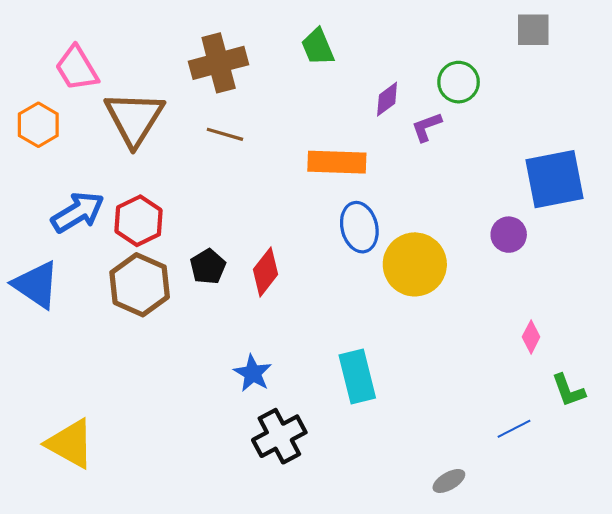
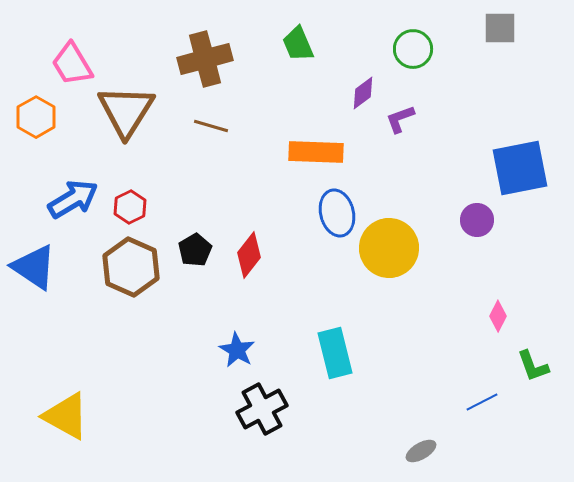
green circle: (459, 82) -> (413, 49), moved
red hexagon: (139, 221) -> (130, 207), size x0.7

